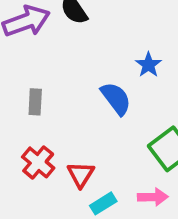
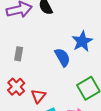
blue star: (148, 65) -> (82, 41), size x1.5

